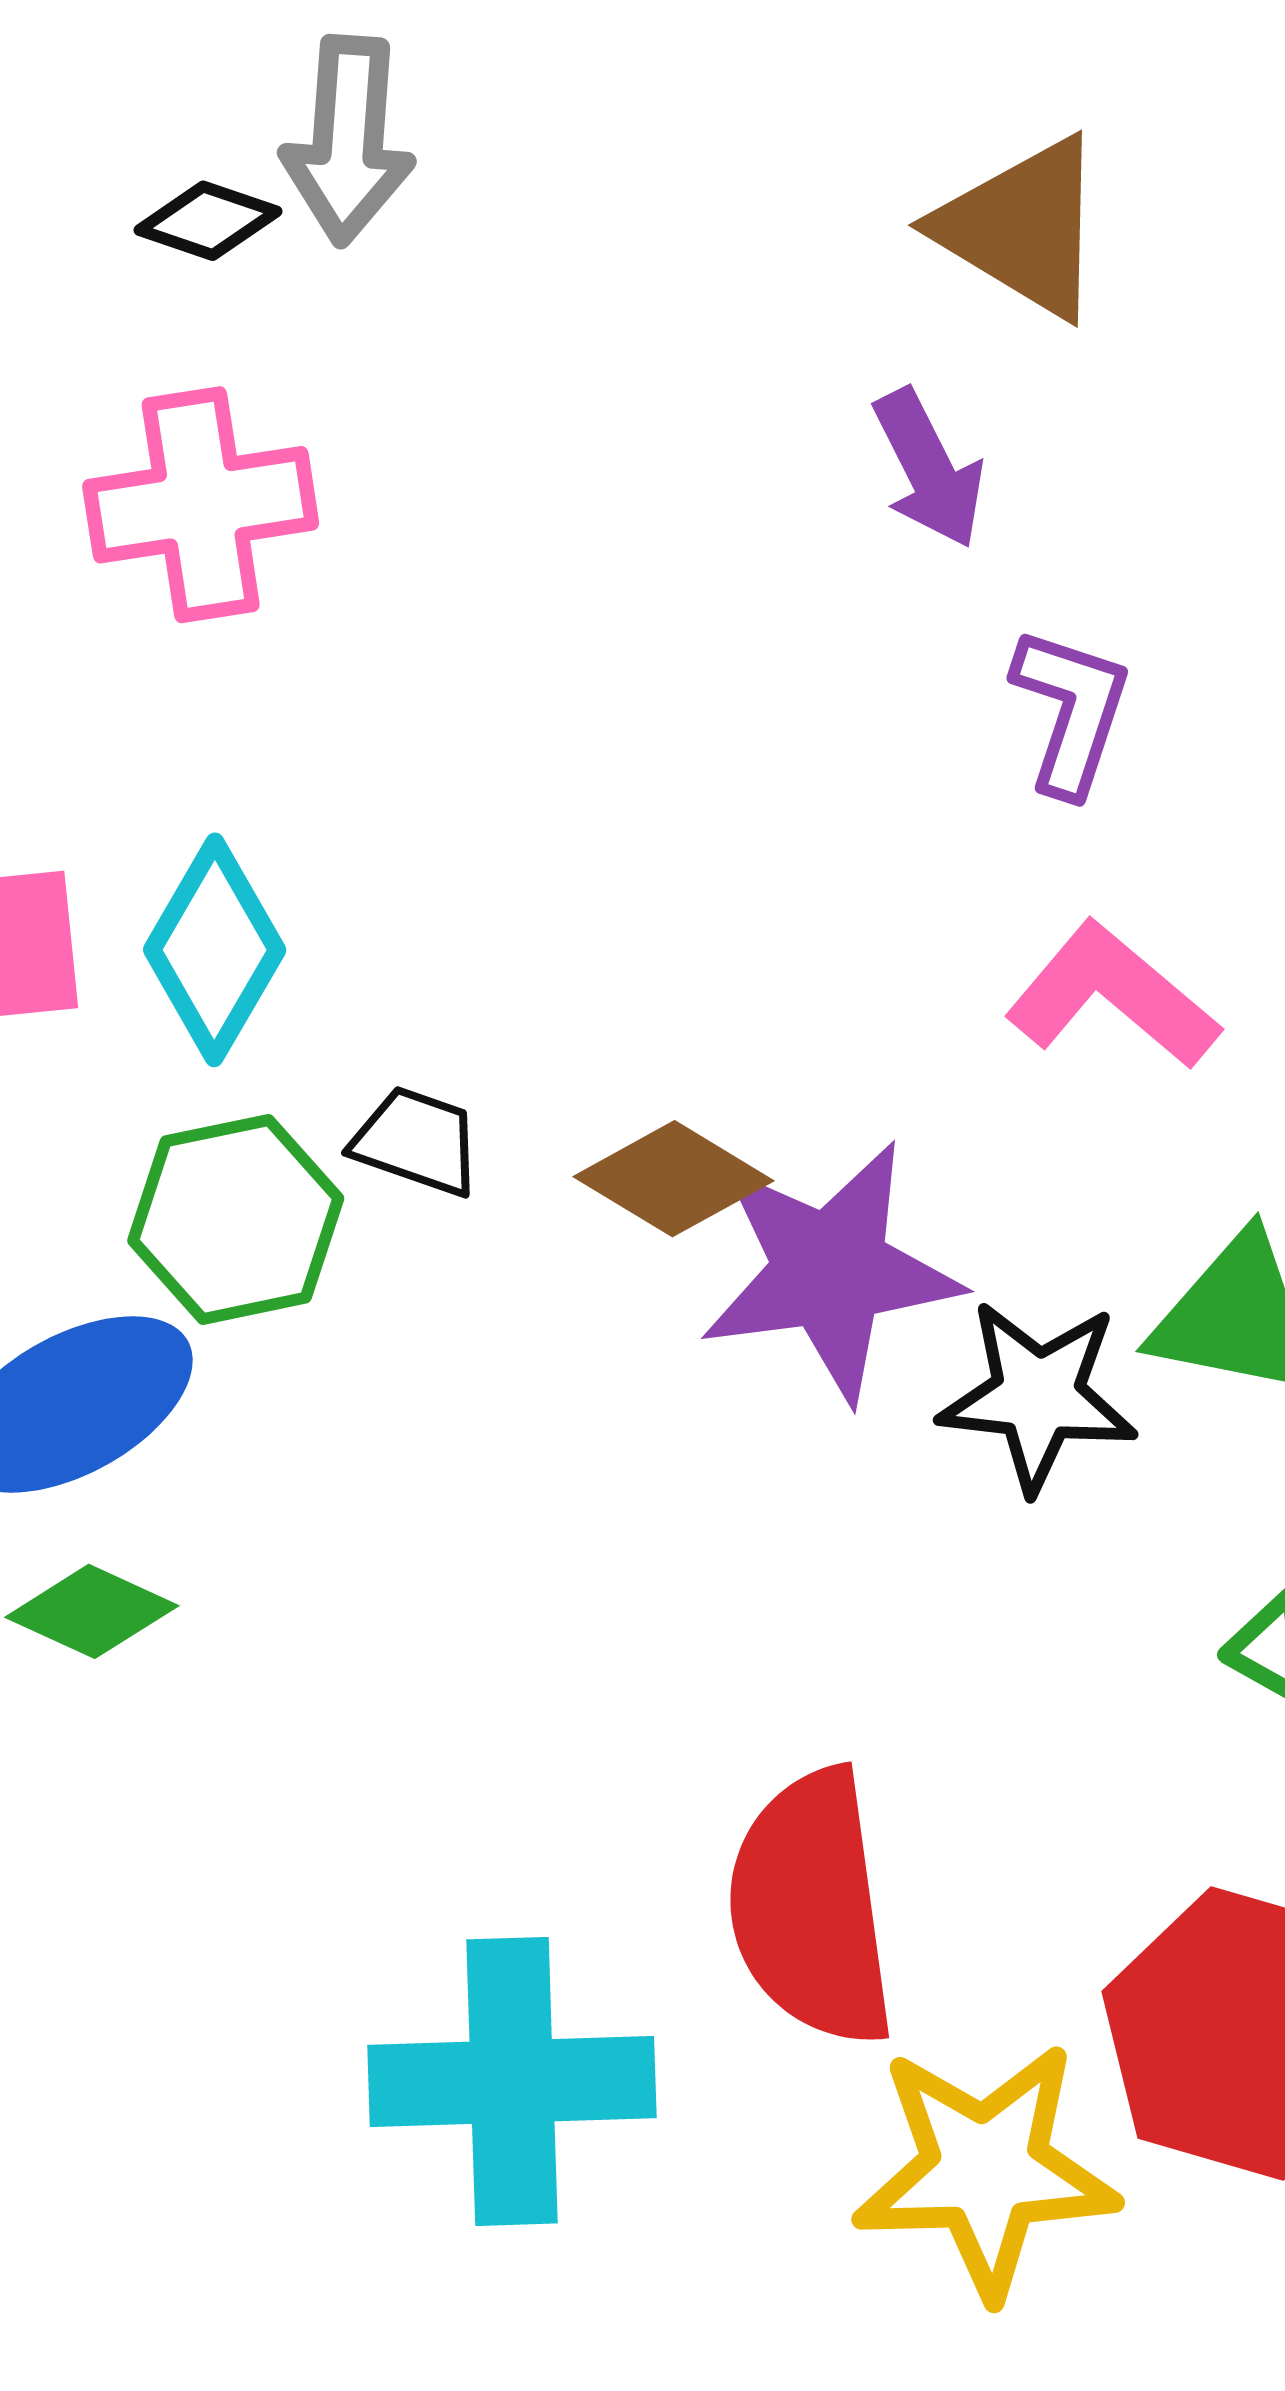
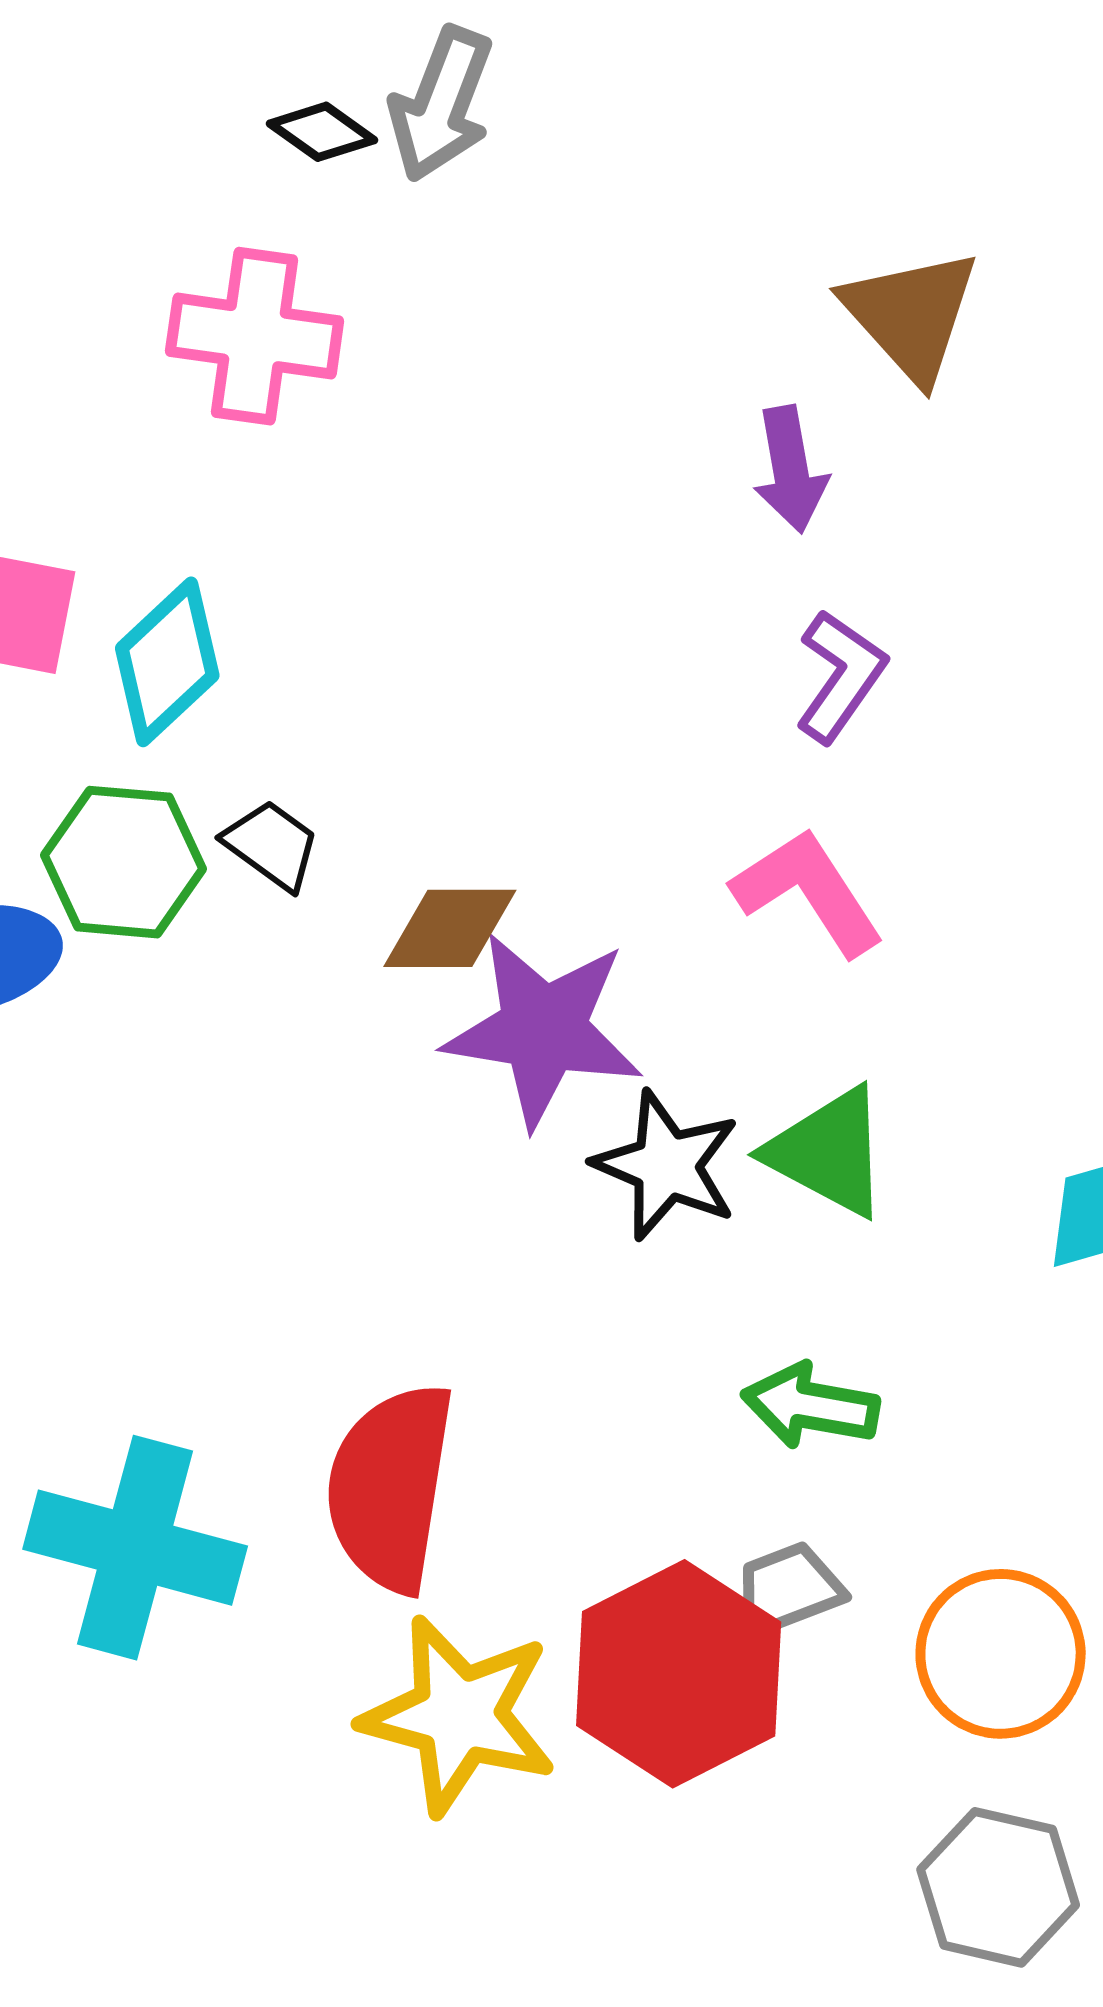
brown diamond: (673, 1179) -> (450, 928), turned -48

